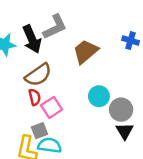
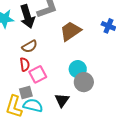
brown semicircle: (38, 75) -> (30, 46), size x0.7
gray circle: (121, 110) -> (84, 82), moved
black triangle: (125, 131) -> (62, 100), moved

